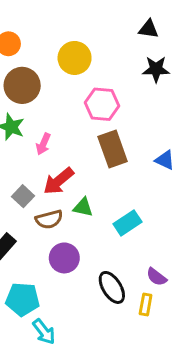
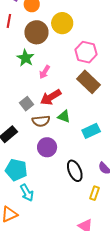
yellow circle: (75, 58) -> (62, 23), moved
brown rectangle: (113, 149) -> (89, 82), turned -35
yellow rectangle: (146, 305) -> (95, 193), moved

